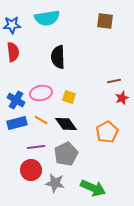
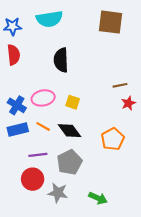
brown square: (105, 21) -> (111, 22), size x1.4
green arrow: (93, 188) -> (98, 198), size x0.7

